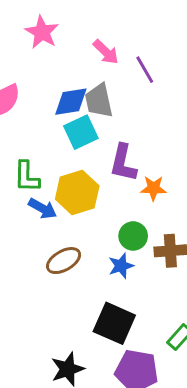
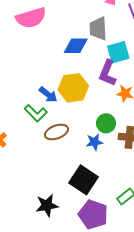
blue diamond: (71, 102) -> (76, 46), moved
cyan square: (81, 132) -> (118, 52), moved
green L-shape: (27, 177) -> (36, 113), moved, turned -55

